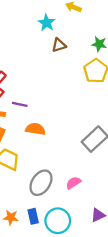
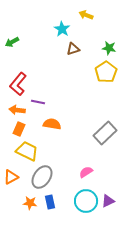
gray ellipse: (41, 183) -> (42, 177), moved
cyan circle: (58, 221) -> (86, 201), moved

